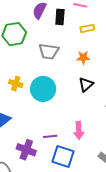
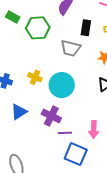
black rectangle: (60, 17) -> (86, 28), moved
purple cross: (26, 150) -> (51, 116), moved

